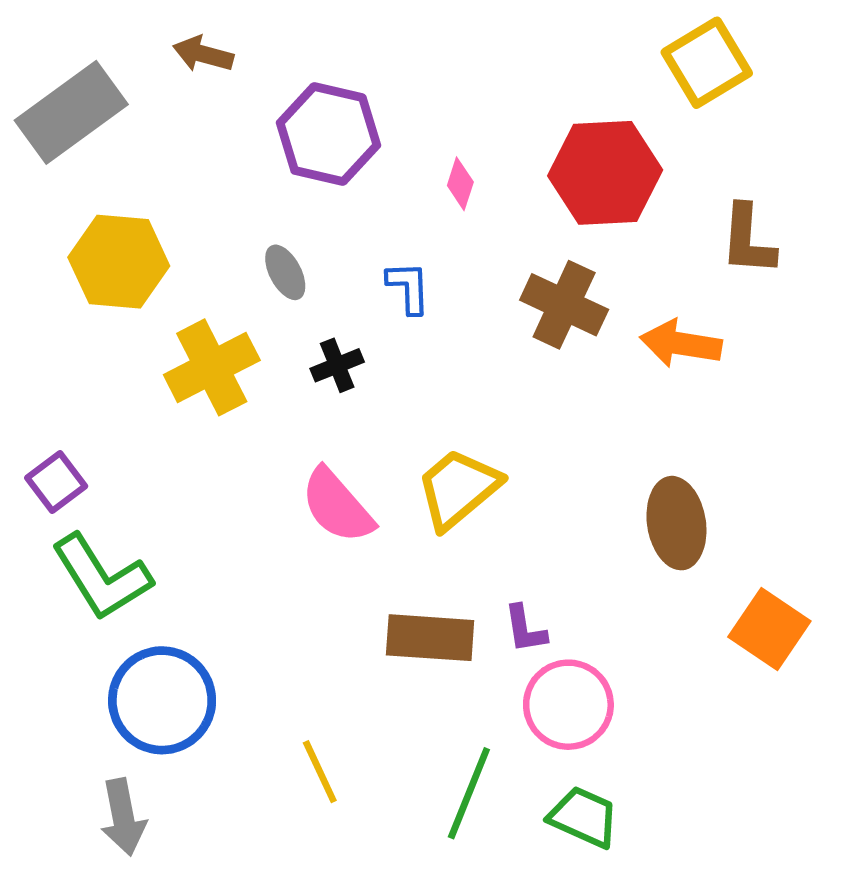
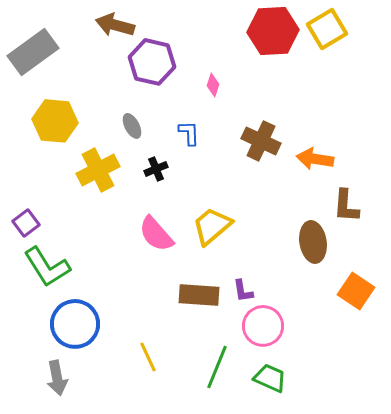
brown arrow: (203, 54) -> (115, 25), moved, size x1.4
red hexagon: (605, 173) -> (273, 31), moved
brown L-shape: (748, 240) -> (346, 206), moved

